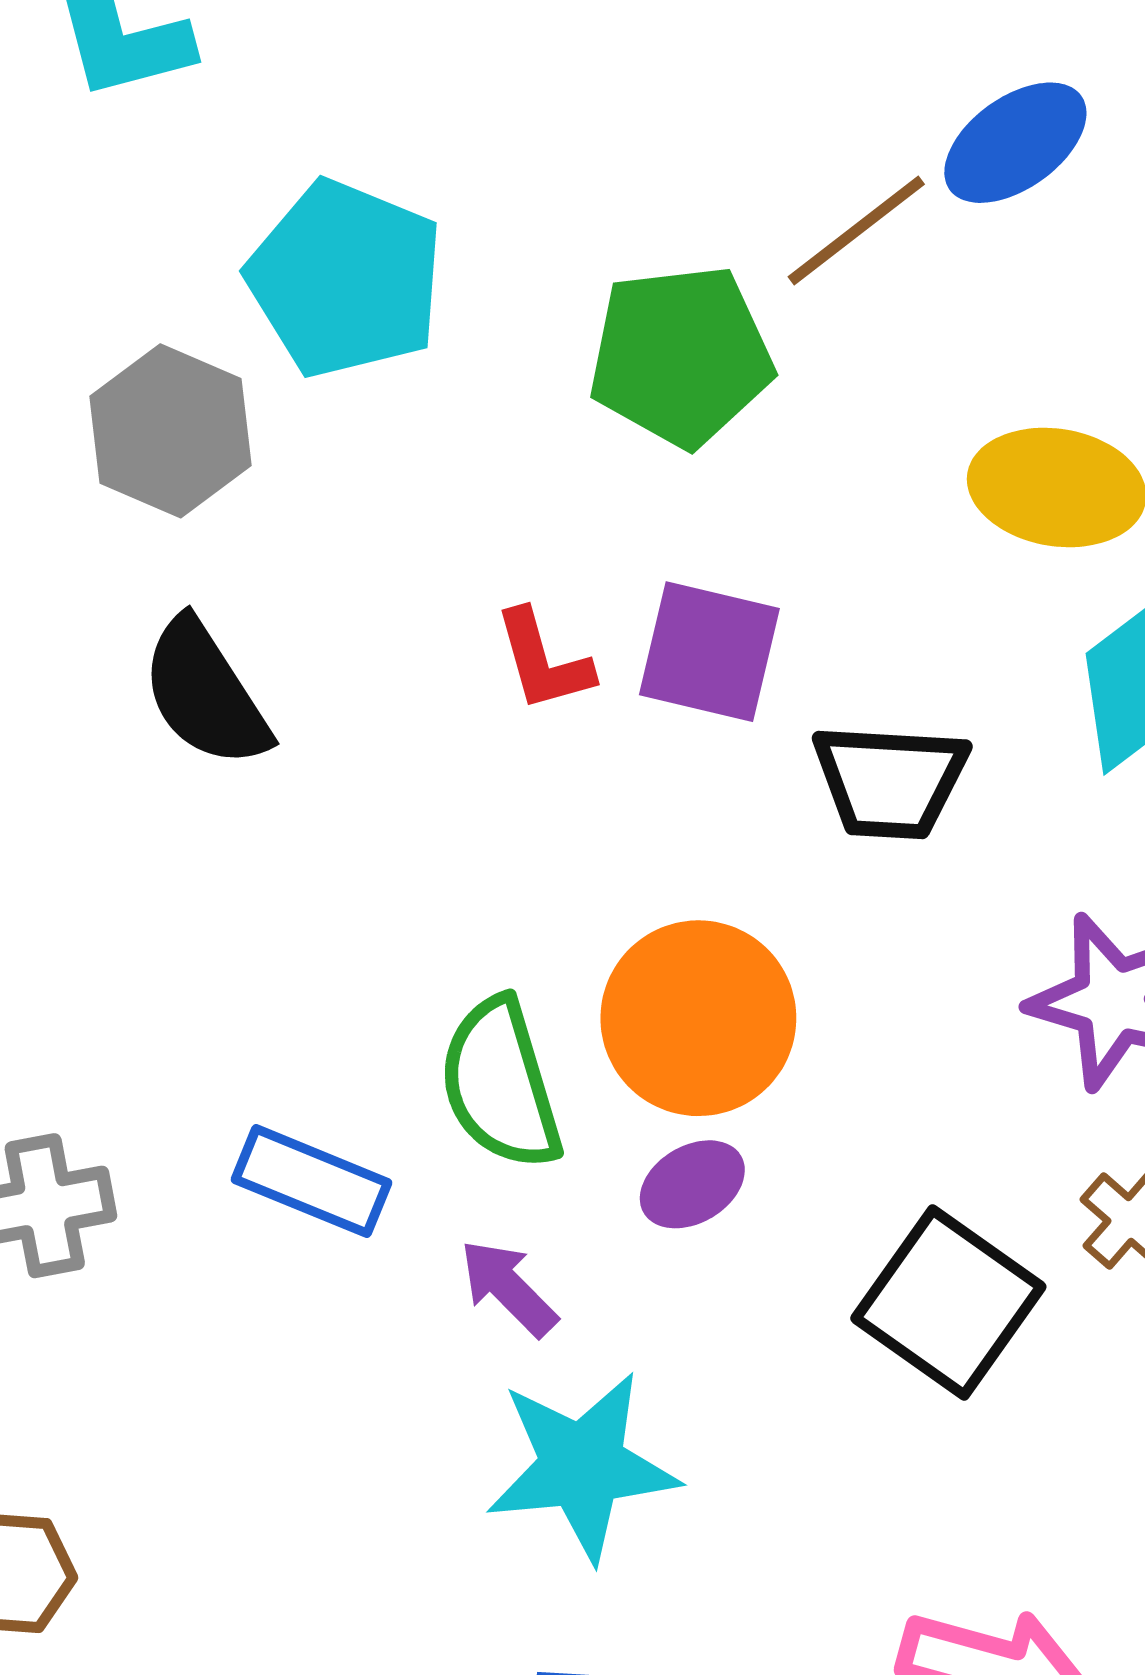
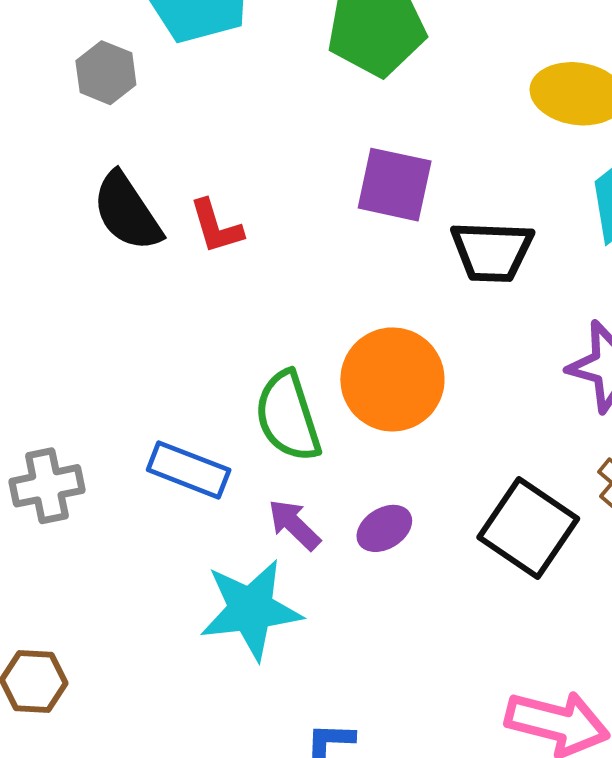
gray hexagon: (171, 431) -> (106, 73), size x0.7
red L-shape: (543, 661) -> (216, 227), moved
purple ellipse: (692, 1184) -> (384, 528), moved
cyan star: (582, 1466) -> (251, 610), moved

